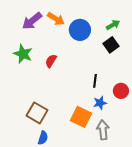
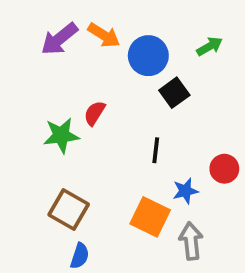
black square: (111, 45) -> (174, 93), moved
green star: (23, 54) -> (61, 135), moved, turned -30
black line: (95, 81) -> (156, 150), moved

